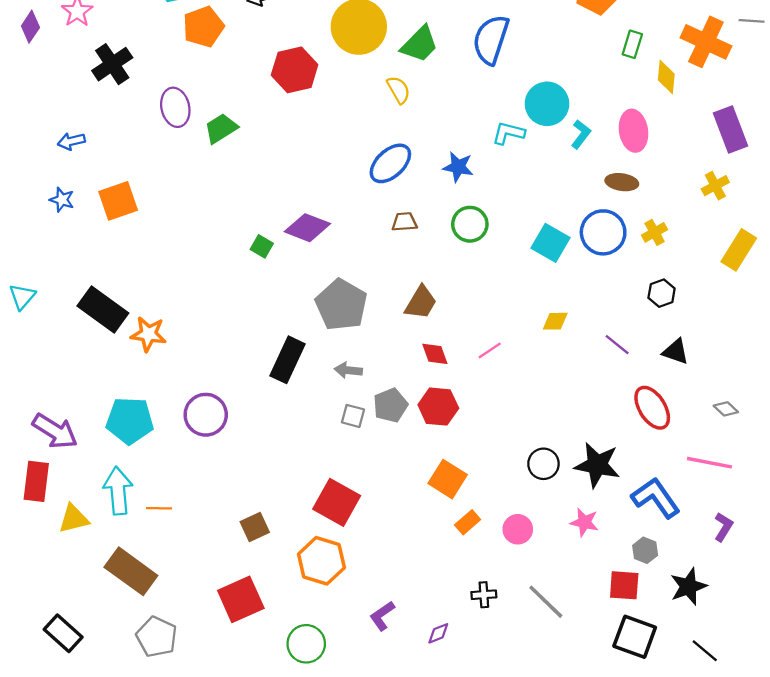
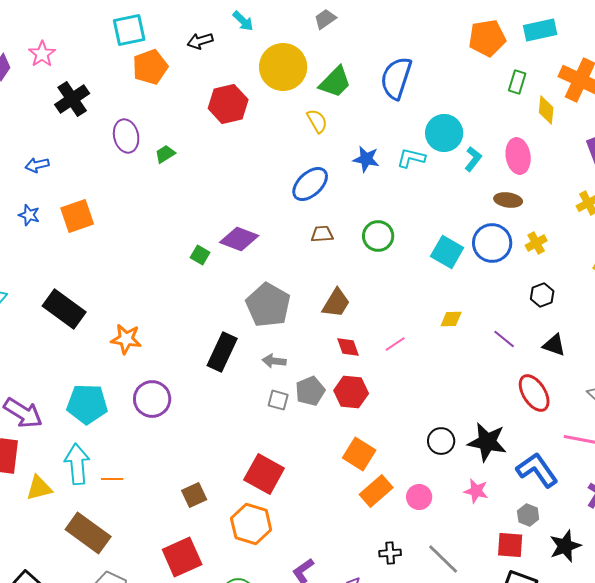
green trapezoid: (221, 128) -> (165, 154), size x0.7
blue star: (458, 167) -> (366, 159), moved
orange star: (148, 334) -> (126, 339), moved
orange rectangle: (468, 522) -> (376, 491), size x1.5

